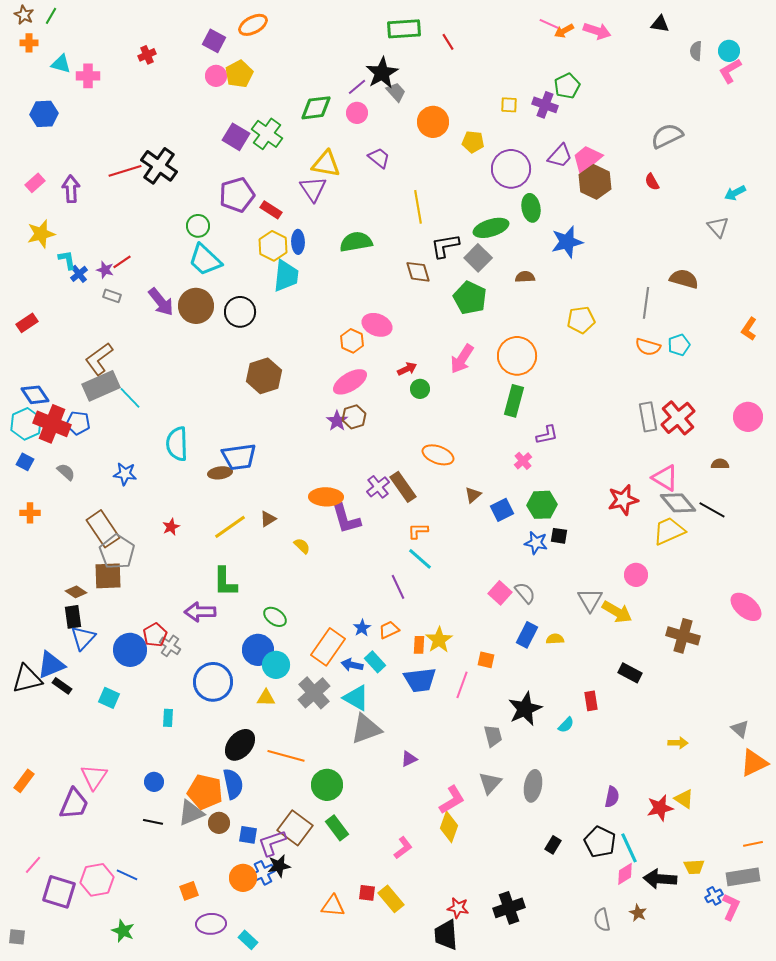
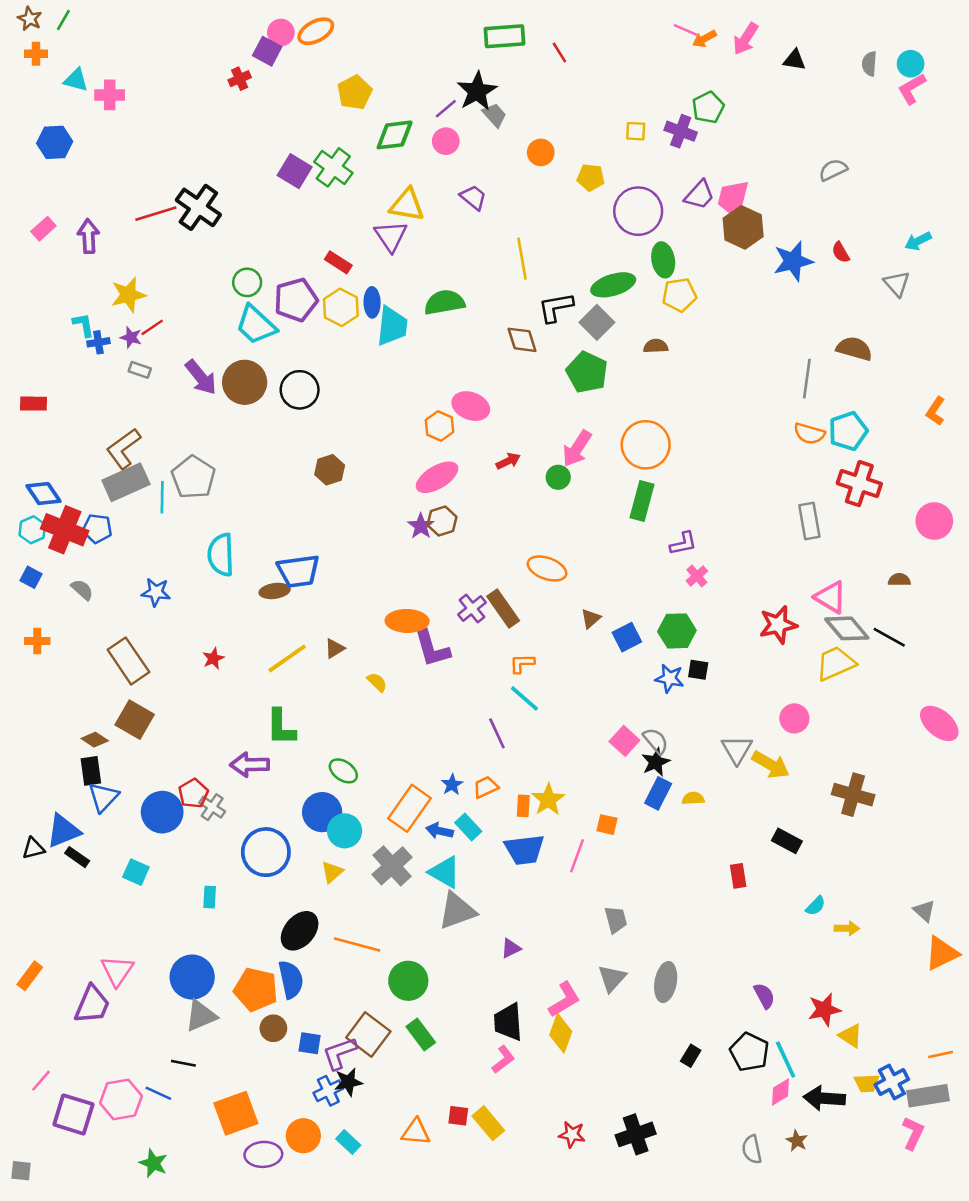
black triangle: (660, 24) -> (794, 60), moved
pink arrow: (597, 31) -> (746, 39), turned 104
red cross: (147, 55) -> (240, 79), moved
yellow pentagon: (239, 74) -> (355, 92), moved
pink circle: (216, 76) -> (281, 32), moved
orange circle: (433, 122) -> (541, 152), size x0.7
gray semicircle: (667, 136) -> (833, 170), size x0.7
pink trapezoid: (587, 159) -> (733, 199), turned -36
red semicircle: (652, 182) -> (841, 252), moved
purple pentagon: (237, 195) -> (296, 300), moved
yellow star: (41, 234) -> (128, 295), moved
blue star: (567, 242) -> (793, 261), moved
blue cross: (79, 274) -> (98, 342), turned 30
cyan trapezoid: (286, 276) -> (392, 326), moved
yellow pentagon: (581, 320) -> (679, 295), moved
red rectangle: (27, 323) -> (33, 404), turned 35
cyan pentagon: (679, 345) -> (848, 431), size x1.4
brown hexagon: (264, 376) -> (330, 470), size x0.7
green circle: (420, 389) -> (558, 477), moved
cyan line: (130, 398) -> (162, 497), turned 45
red cross: (678, 418) -> (859, 484), moved, turned -32
cyan hexagon: (26, 424) -> (32, 530), size x0.7
pink cross: (523, 461) -> (697, 576), moved
gray pentagon: (117, 552) -> (193, 477), moved
brown square: (108, 576) -> (135, 720), turned 32
pink ellipse: (746, 607) -> (939, 723), moved
black triangle: (27, 679) -> (33, 848), size x0.6
yellow triangle: (266, 698) -> (332, 872), turned -42
black star: (525, 709) -> (656, 762), moved, size x0.7
cyan semicircle: (566, 725) -> (816, 906), moved
blue circle: (154, 782) -> (192, 977), size x1.8
purple semicircle: (612, 797) -> (764, 996), turned -40
yellow triangle: (684, 799) -> (851, 1036), moved
gray triangle: (191, 813) -> (201, 1016), moved
black line: (153, 822) -> (183, 1063), moved
orange circle: (243, 878) -> (303, 1136), moved
orange square: (189, 891) -> (236, 1113), size x1.8
blue cross: (714, 896) -> (892, 1082), moved, size x1.5
black trapezoid: (446, 935) -> (508, 1022), moved
cyan rectangle: (248, 940) -> (348, 1142), moved

